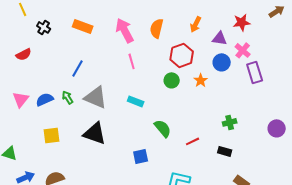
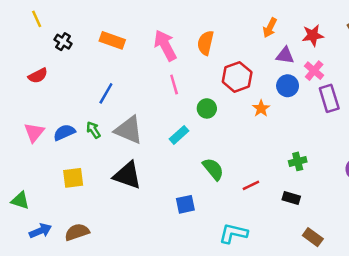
orange arrow: (196, 24) -> (270, 28), moved
green circle: (172, 80) -> (207, 108), moved
cyan rectangle: (136, 101) -> (179, 135), turned -63

